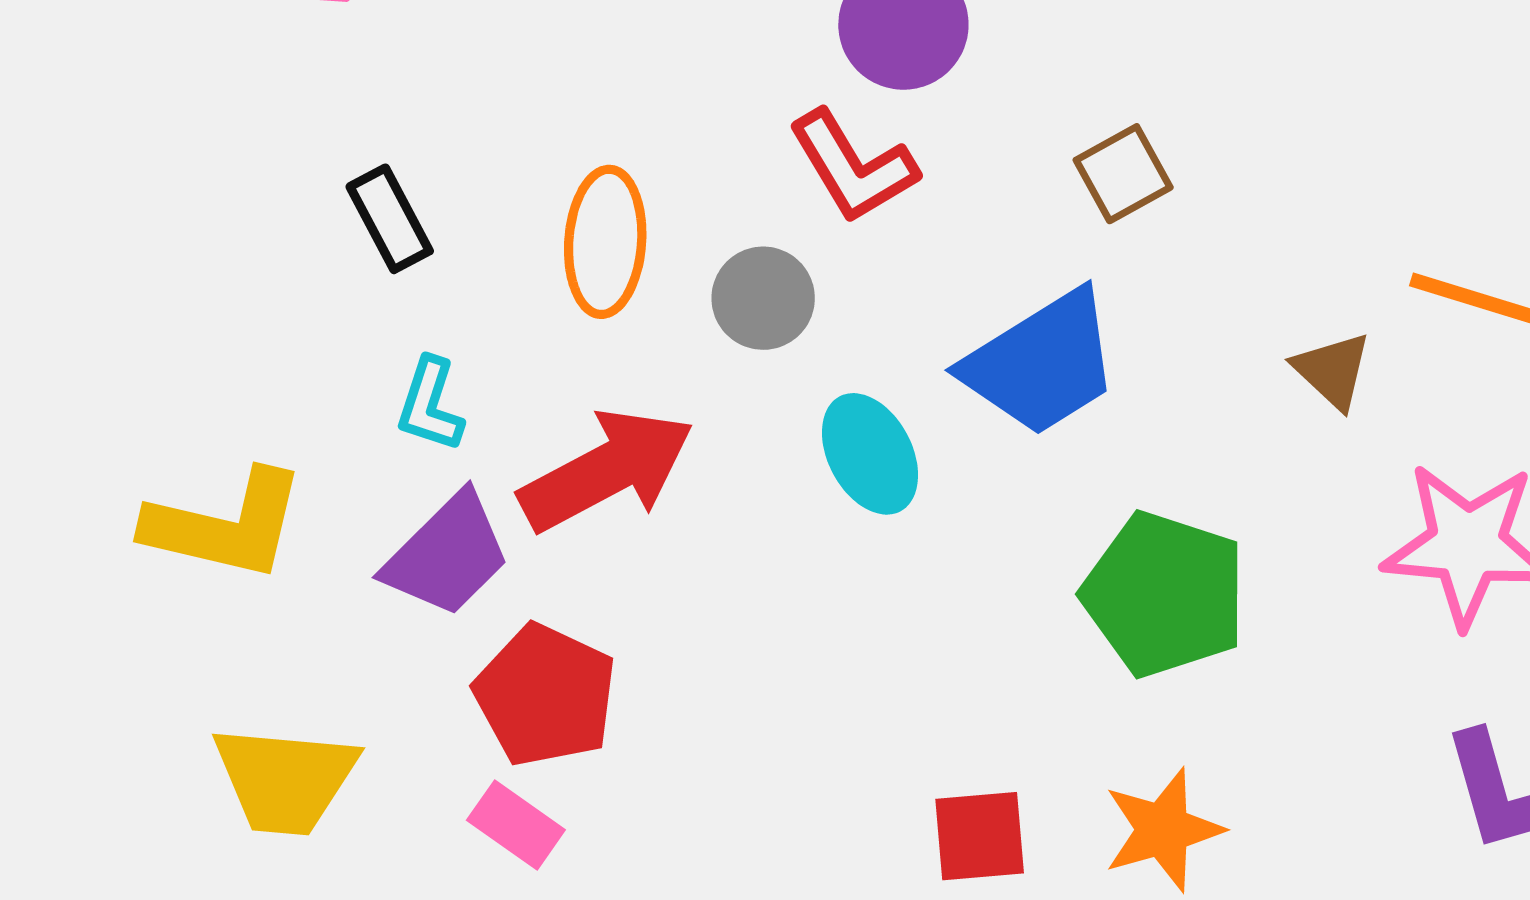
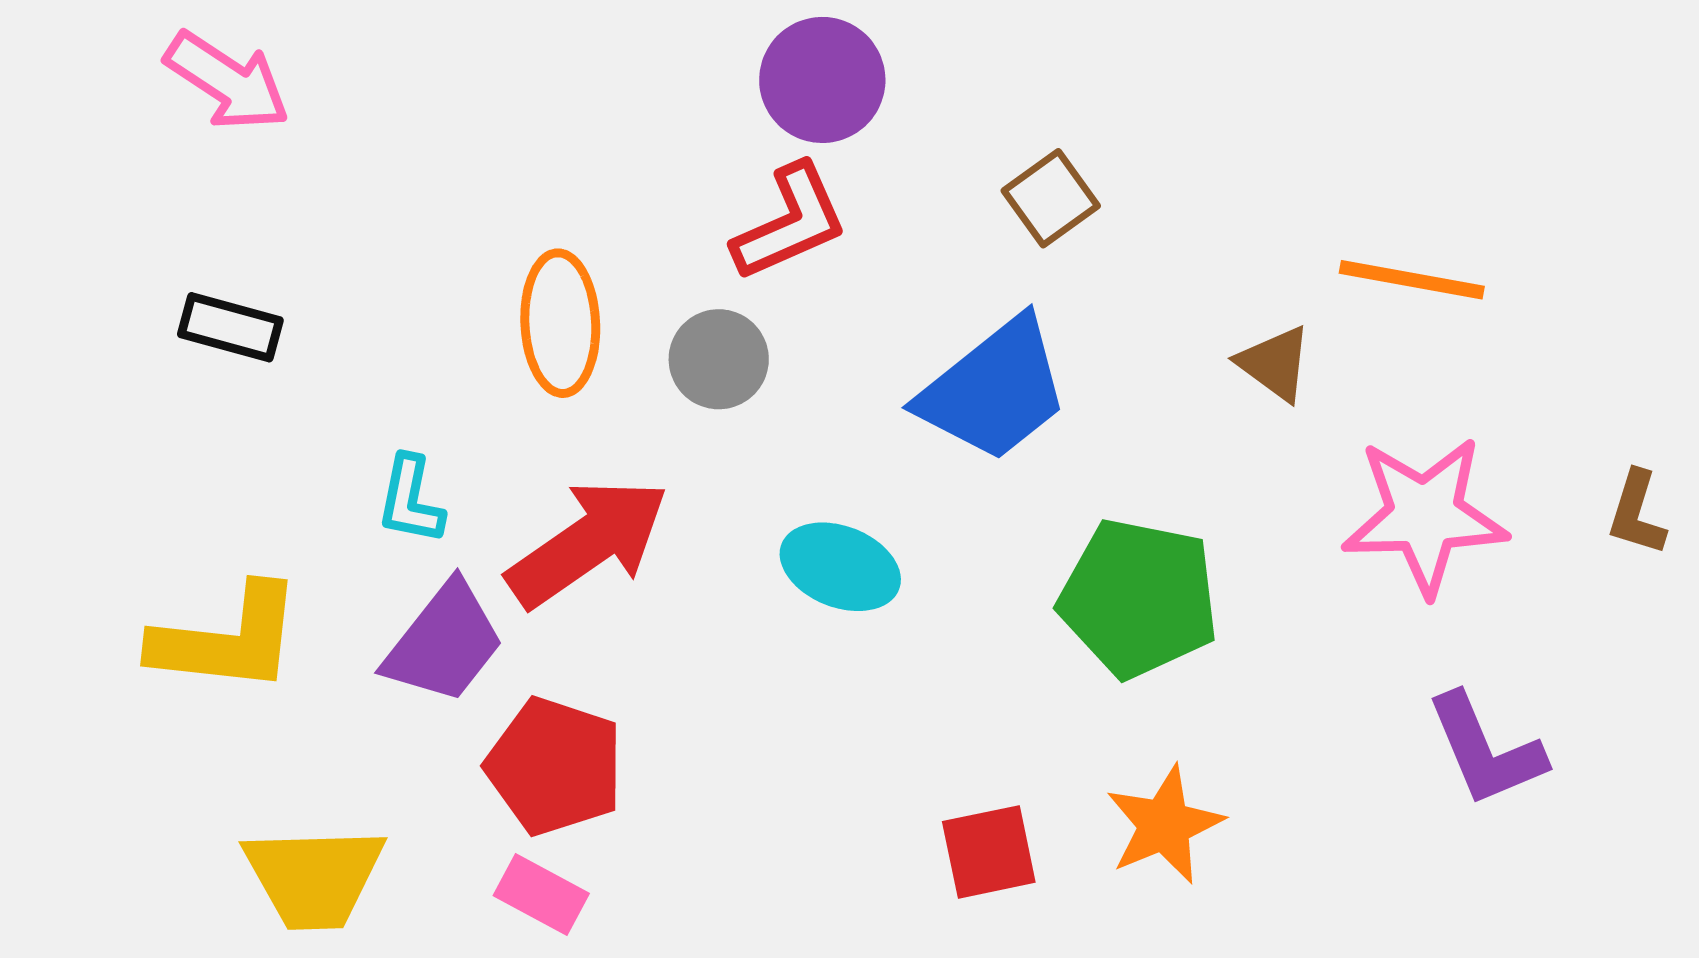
red L-shape: (853, 167) -> (790, 222), turned -76
black rectangle: (390, 219) -> (230, 327), moved, turned -40
cyan ellipse: (870, 454) -> (840, 567), moved, turned -34

